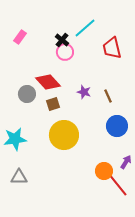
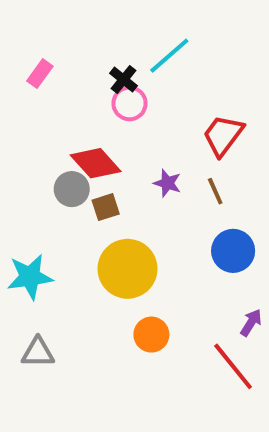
red trapezoid: (112, 48) -> (223, 135), moved, turned 50
gray circle: (27, 94) -> (72, 189), moved
orange circle: (104, 171) -> (151, 335), moved

